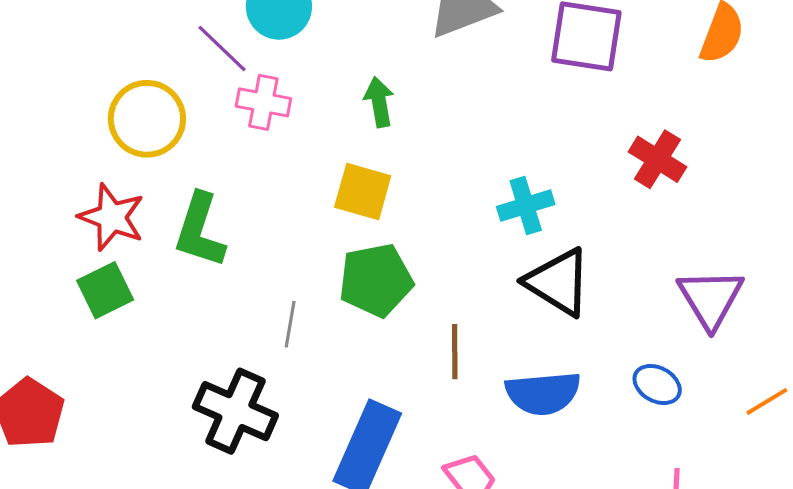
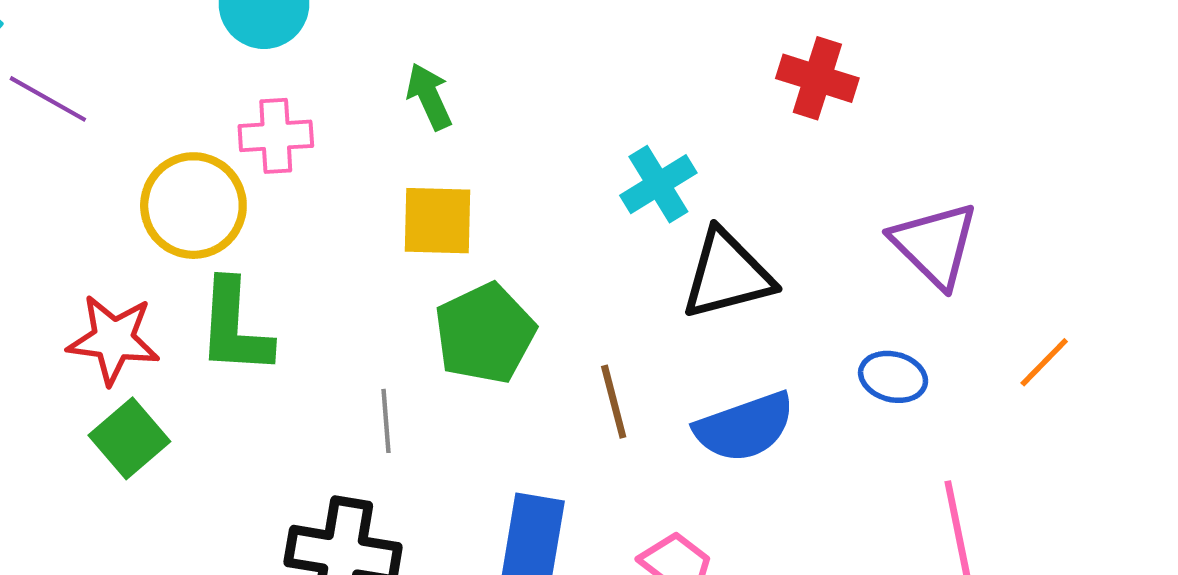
purple line: (222, 49) -> (48, 99), moved
yellow circle: (147, 119) -> (193, 206), moved
black triangle: (558, 282) -> (727, 275), turned -32

